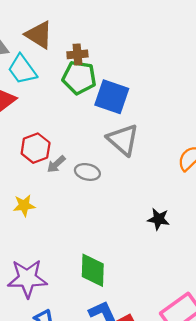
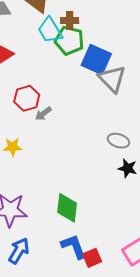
cyan trapezoid: (22, 69) -> (50, 30), moved
gray triangle: (123, 140) -> (112, 79), moved
gray ellipse: (87, 172) -> (118, 141), moved

